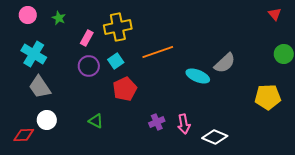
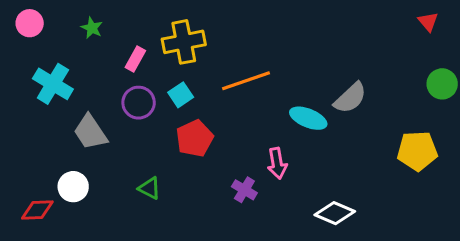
pink circle: (28, 15) -> (30, 23), moved
gray trapezoid: (40, 87) -> (90, 132), moved
purple cross: (157, 122) -> (244, 190), turned -35
pink arrow: (184, 124) -> (277, 163), moved

